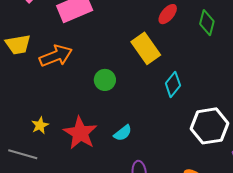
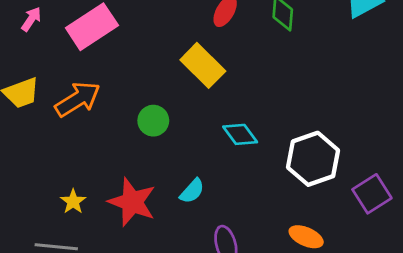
cyan diamond: (173, 84) -> (240, 134), moved, turned -65

